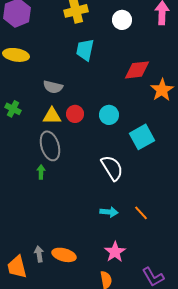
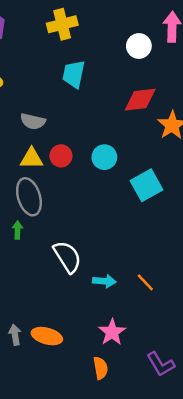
white circle: (122, 20) -> (139, 46), moved
white semicircle: (112, 168) -> (67, 257), moved

